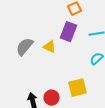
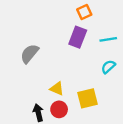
yellow triangle: (50, 47) -> (57, 89), moved

